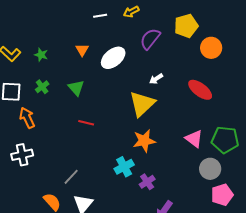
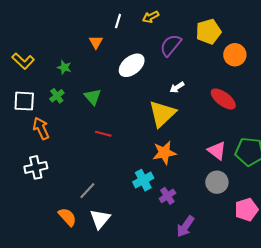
white line: (100, 16) -> (118, 21), turned -64
orange triangle: (82, 50) -> (96, 42), moved
green star: (41, 55) -> (64, 67), moved
gray circle: (210, 169) -> (217, 182), moved

